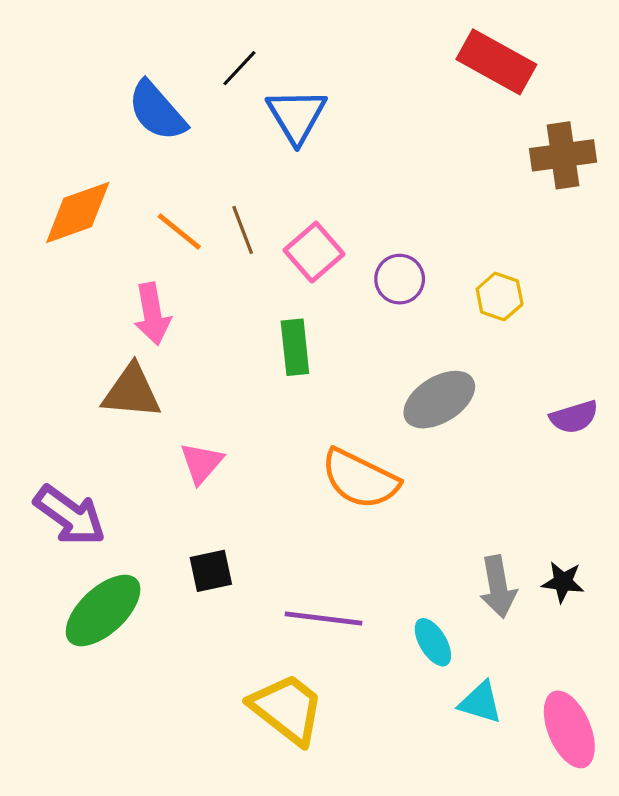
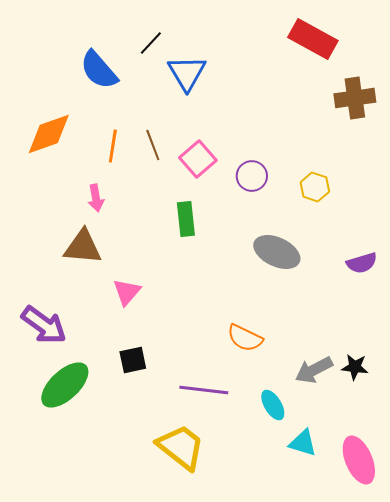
orange line: (179, 231) -> (113, 146), turned 60
pink arrow: (152, 314) -> (96, 198), size x0.7
gray ellipse: (439, 400) -> (277, 252), turned 57
orange semicircle: (360, 479) -> (245, 338), moved, size x0.7
gray arrow: (498, 587) -> (314, 370), turned 72

